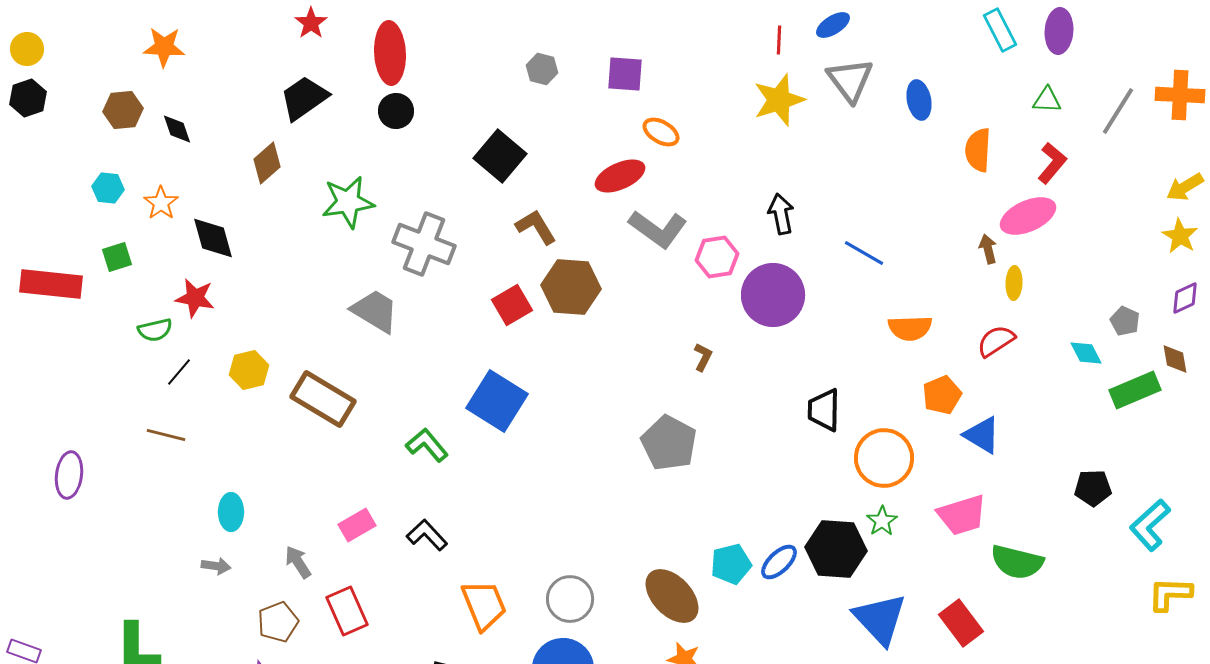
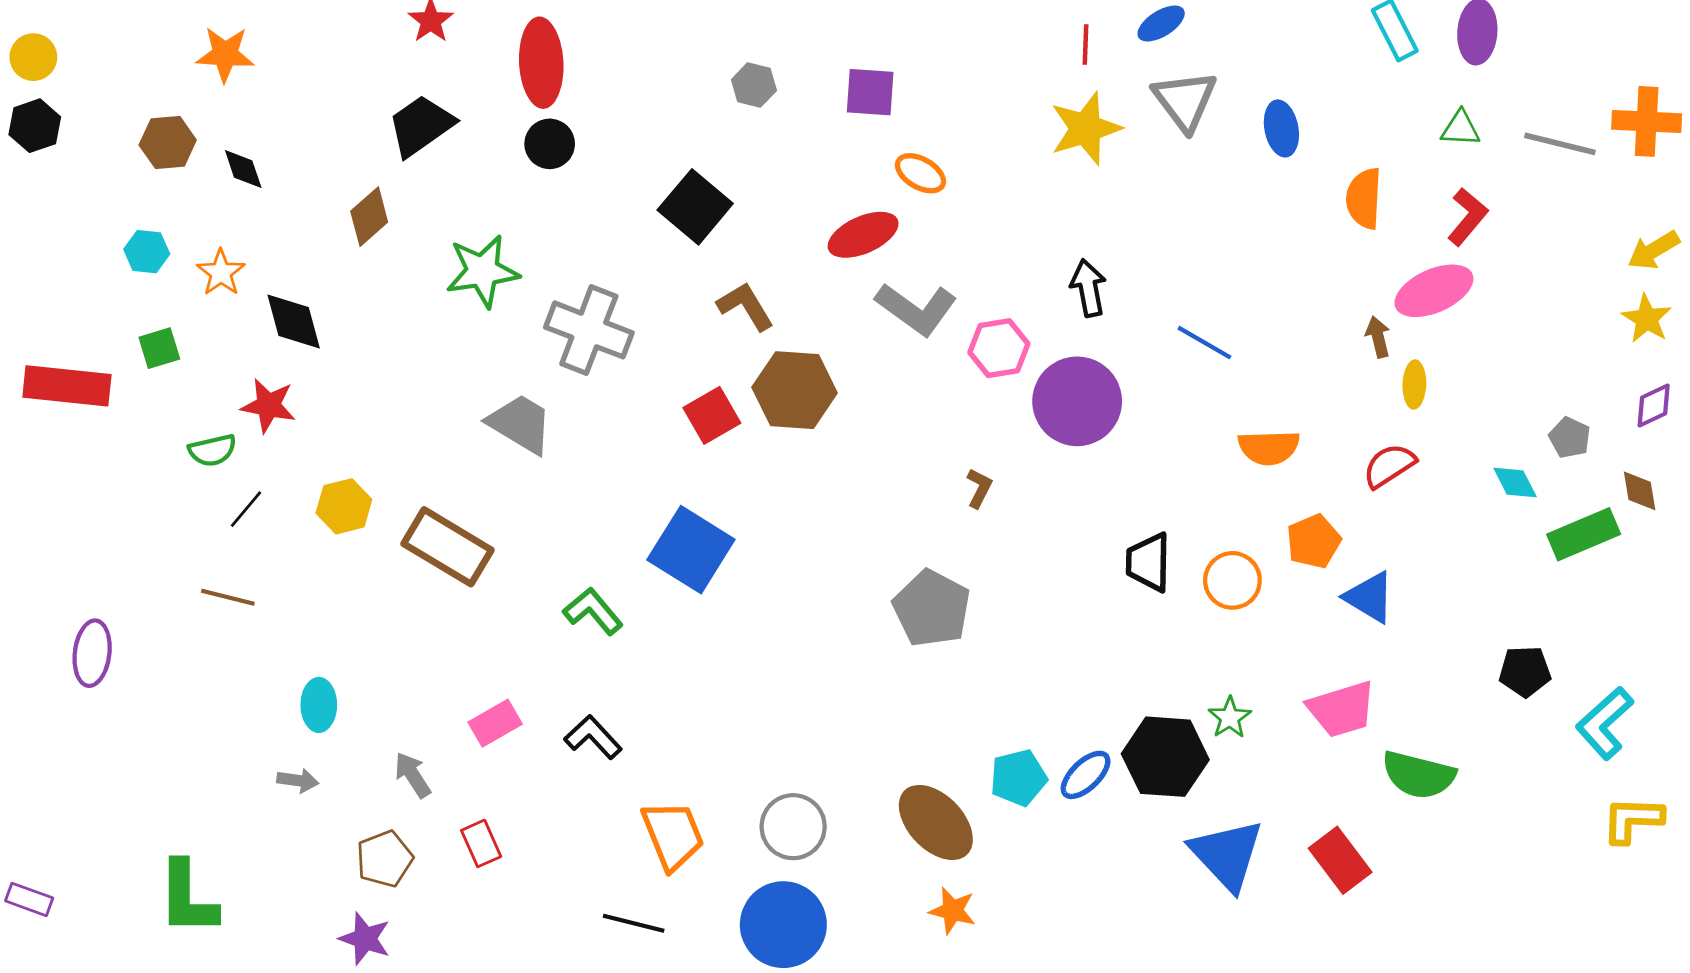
gray line: (1118, 111) -> (1560, 144), turned 72
orange circle: (884, 458) -> (1232, 580), moved, size x0.7
red rectangle: (347, 611) -> (481, 843), size x0.7

